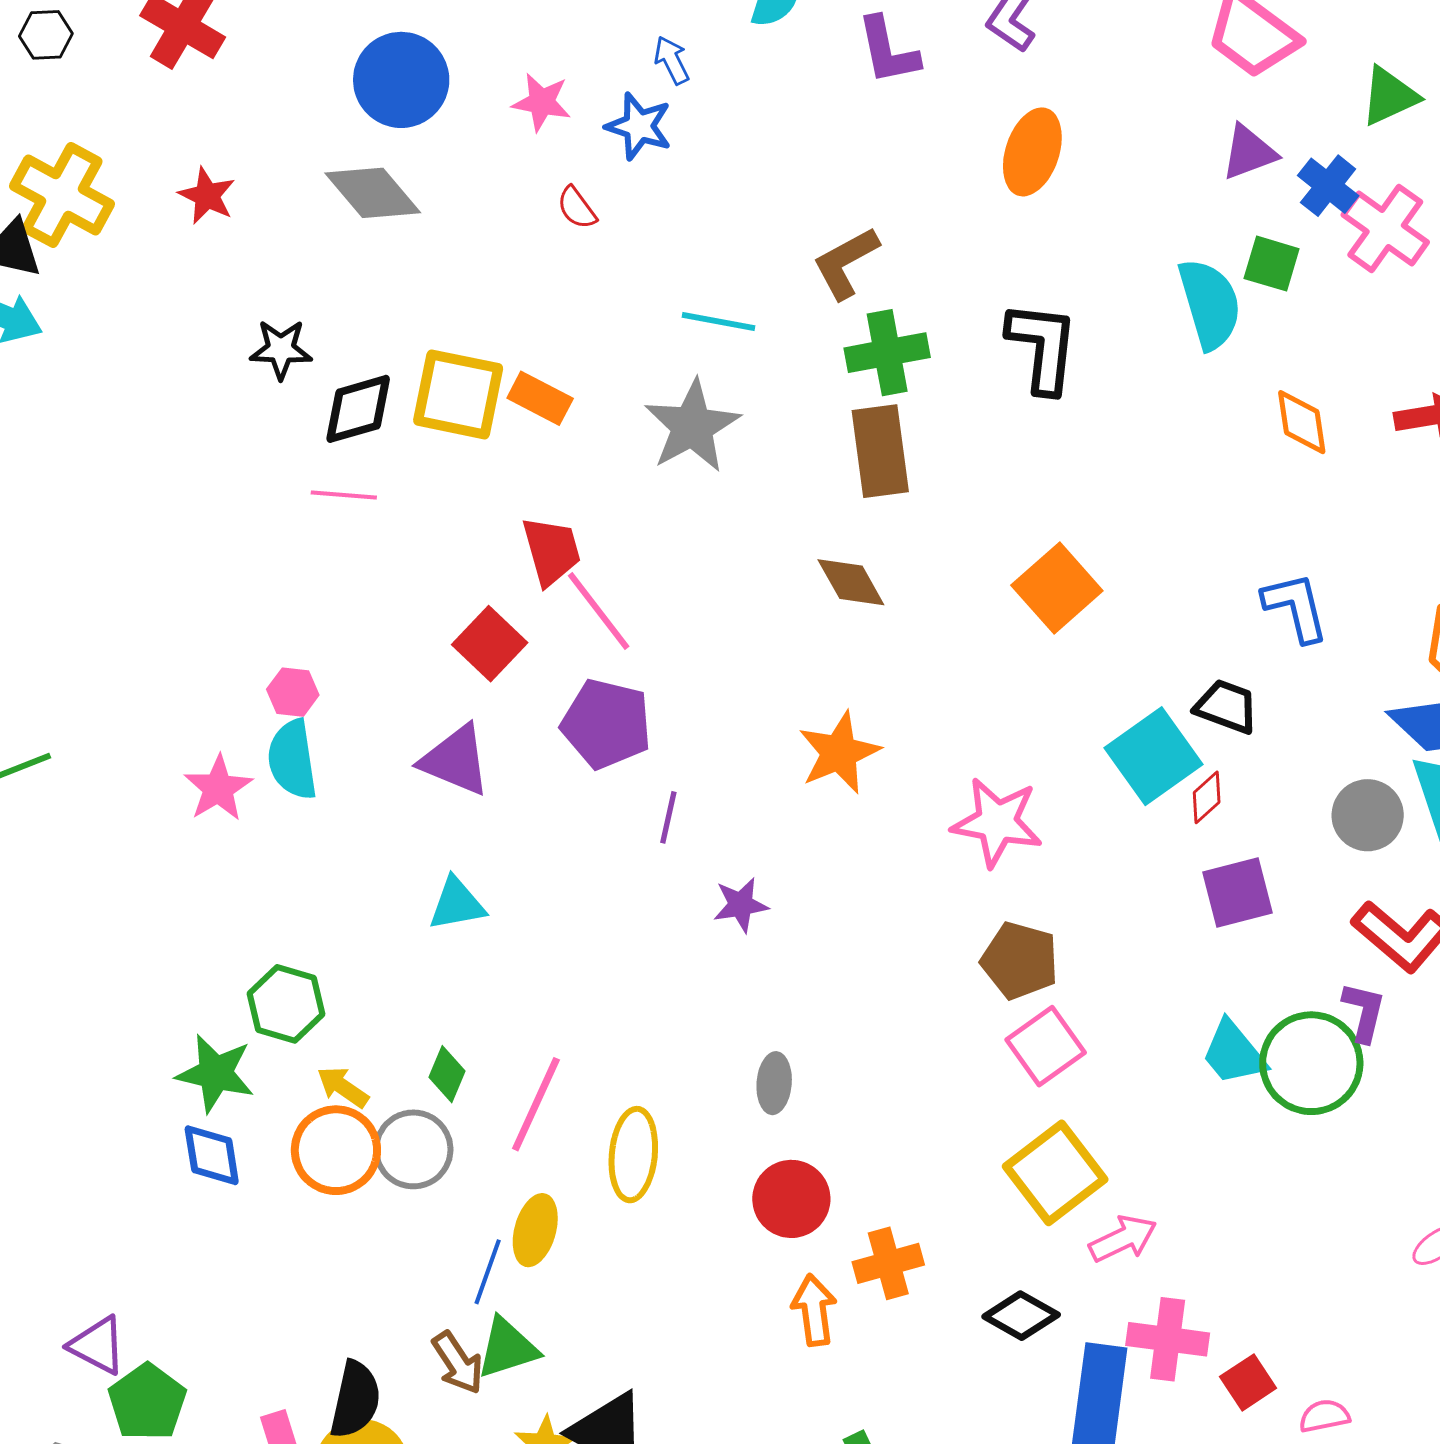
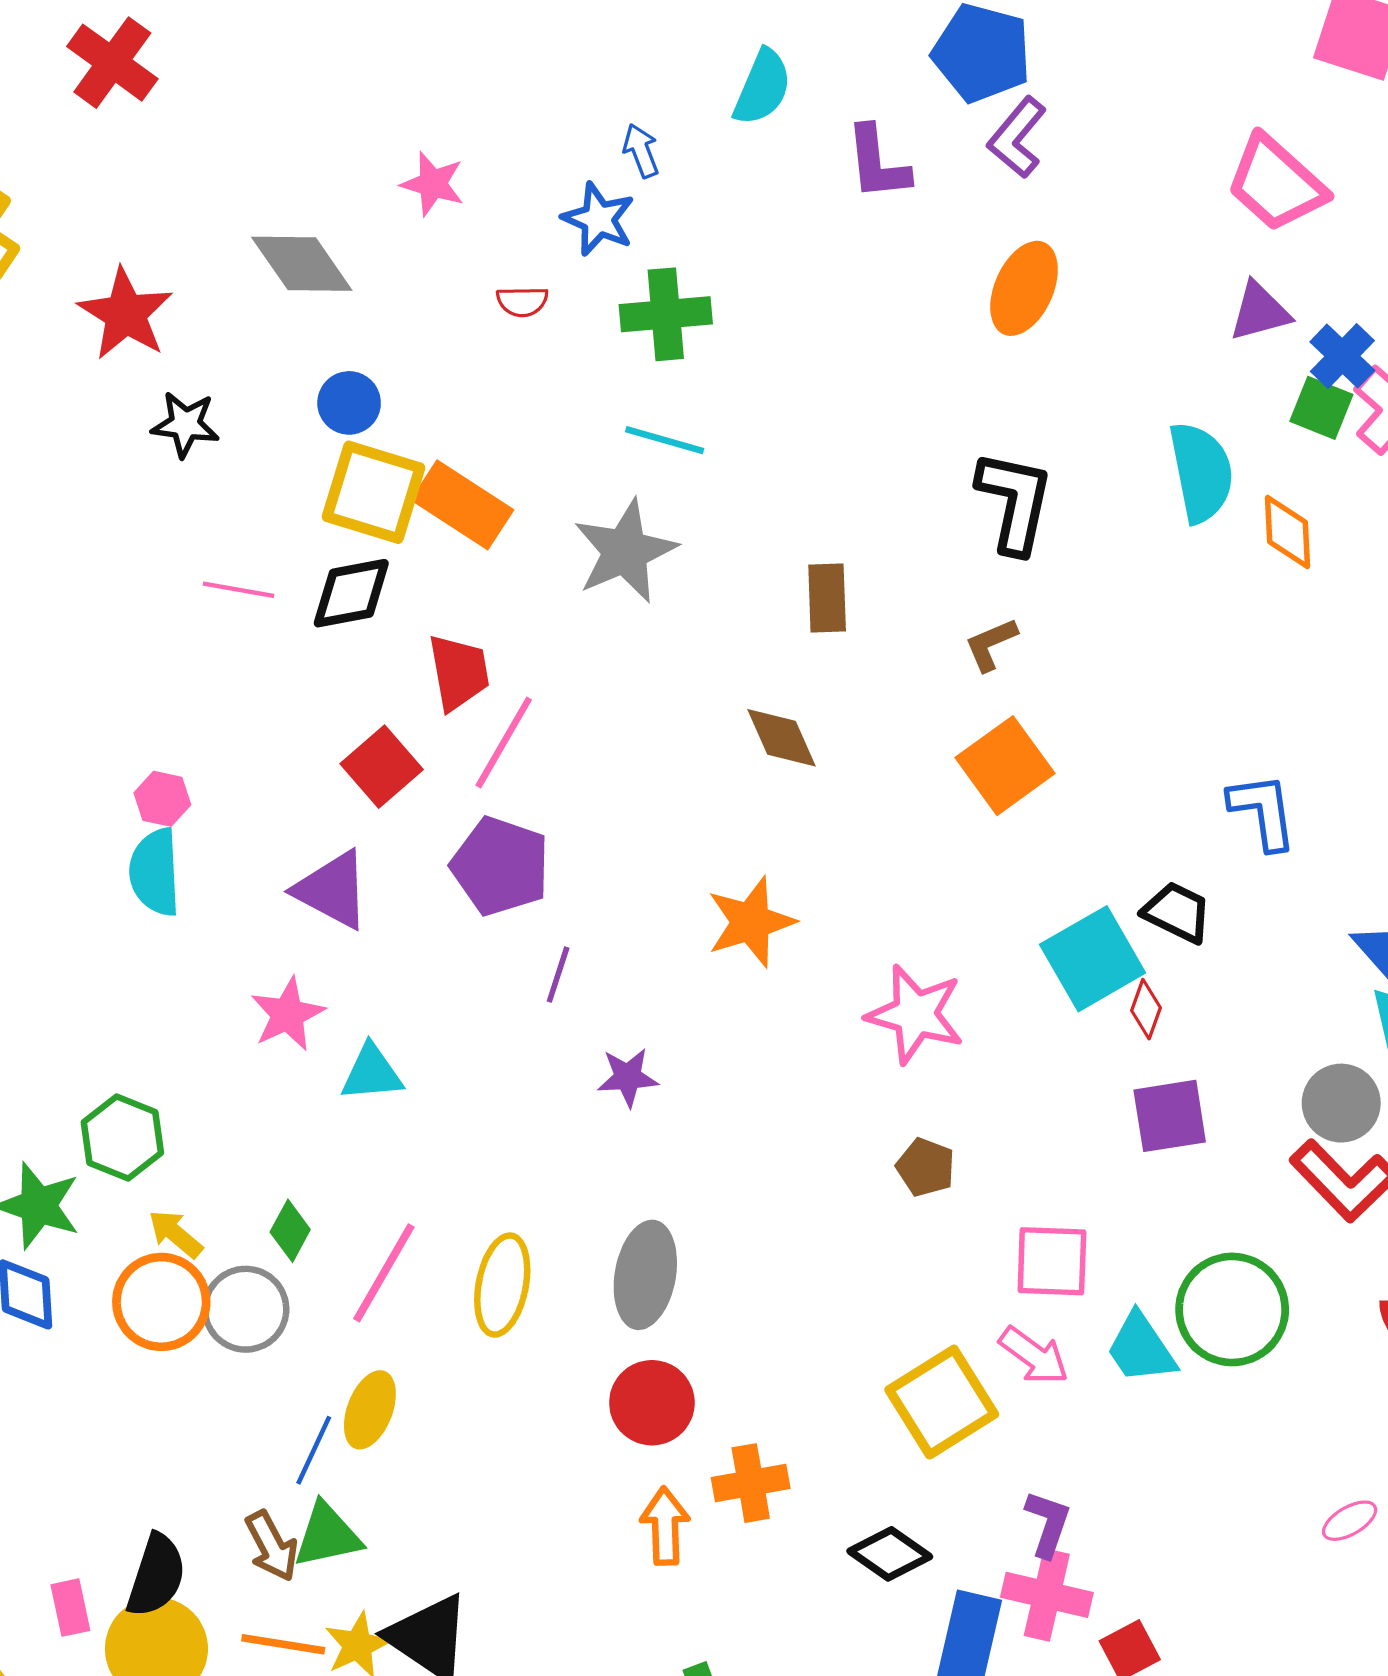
blue circle: (401, 80) -> (349, 403), moved, size x0.6
pink star: (542, 102) -> (433, 184), moved
red star: (207, 196) -> (125, 314), moved, size x1.5
red semicircle: (577, 208) -> (522, 301), turned -60
brown L-shape: (846, 263) -> (991, 644), moved, size x0.7
green square: (1272, 264) -> (1321, 408), moved
green cross: (887, 353) -> (666, 314), moved
orange rectangle: (540, 398) -> (462, 505), size x1.4
black diamond: (358, 409) -> (351, 593), moved
orange diamond: (1302, 422) -> (1287, 532), moved
brown rectangle: (880, 451) -> (827, 598), size x0.7
pink line: (599, 611) -> (504, 743), turned 62
pink star: (218, 788) -> (288, 1014), moved
red diamond: (1207, 797) -> (1146, 1009), turned -34
gray circle: (1368, 815) -> (1341, 1103), moved
cyan triangle: (457, 904) -> (372, 1073), moved
brown pentagon: (1020, 961) -> (926, 1167), size x0.7
purple L-shape: (1364, 1012) -> (1048, 1524), moved
pink square: (1046, 1046) -> (1052, 1261), moved, turned 32
cyan trapezoid: (1234, 1053) -> (1141, 1348), moved
gray ellipse: (774, 1083) -> (645, 1275), size x1.6
yellow ellipse: (633, 1155) -> (502, 1285), moved
pink arrow: (1123, 1239) -> (1034, 1356), moved, turned 56

